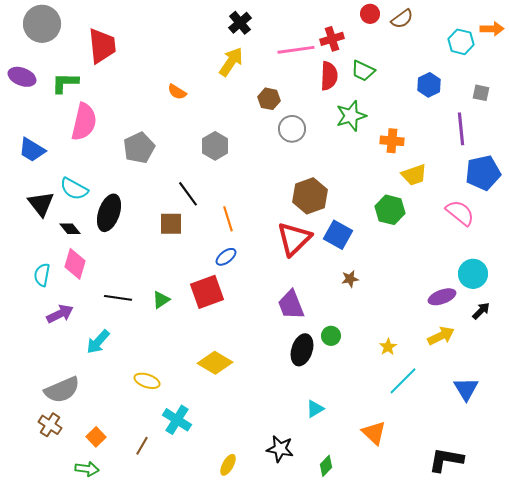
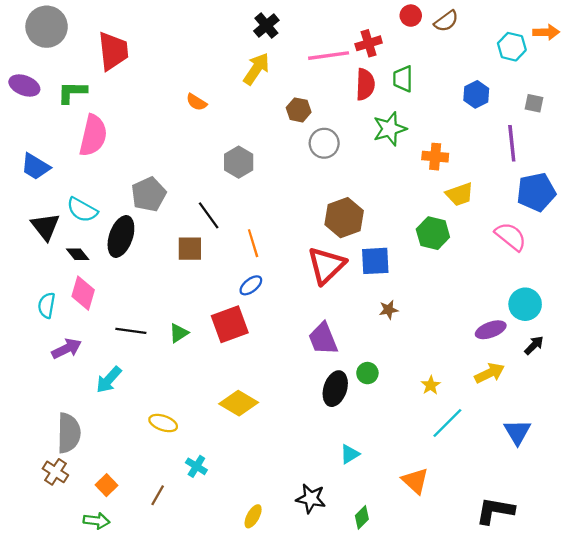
green trapezoid: (363, 71) -> (403, 79), turned 65
gray pentagon: (139, 148) -> (149, 194), moved
blue square: (338, 235) -> (375, 261), turned -32
gray semicircle: (62, 390) -> (69, 433), turned -66
cyan cross: (177, 420) -> (196, 466), size x0.7

